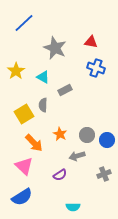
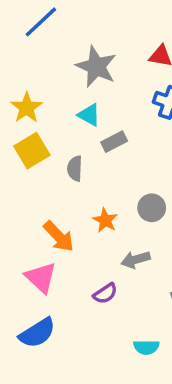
cyan triangle: (43, 77) -> (89, 115), moved
yellow square: (24, 114) -> (32, 151), moved
gray circle: (87, 135) -> (152, 208), moved
cyan semicircle: (73, 207) -> (146, 347), moved

